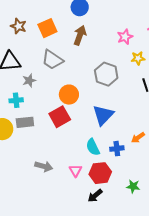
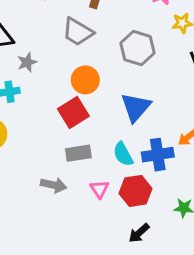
gray trapezoid: (52, 60) -> (78, 32), moved
gray rectangle: (25, 122) -> (78, 153), moved
blue cross: (117, 149) -> (158, 155), size x1.5
black arrow: (95, 196) -> (139, 233), moved

